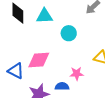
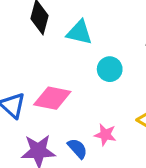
blue semicircle: (62, 86) -> (77, 148), turned 32

